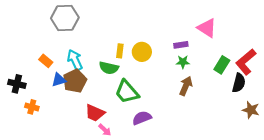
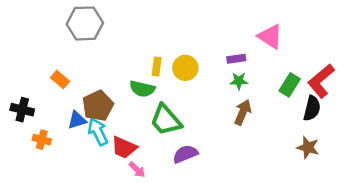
cyan arrow: (75, 60) -> (98, 132), moved
blue triangle: (59, 80) -> (77, 120), moved
brown star: (251, 110) -> (308, 147), moved

